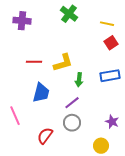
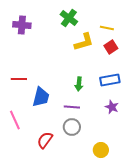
red line: (34, 62) -> (19, 79), moved
yellow L-shape: (63, 63) -> (84, 42), moved
purple line: (72, 103) -> (72, 107), turned 42
purple star: (112, 122) -> (112, 107), moved

